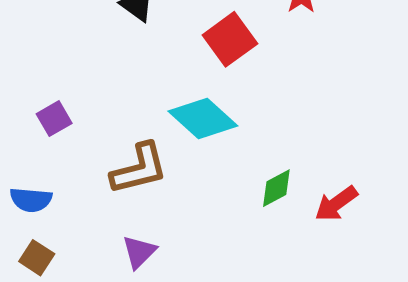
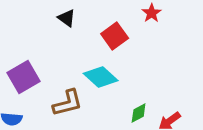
purple square: (54, 119) -> (24, 77), size x1.8

